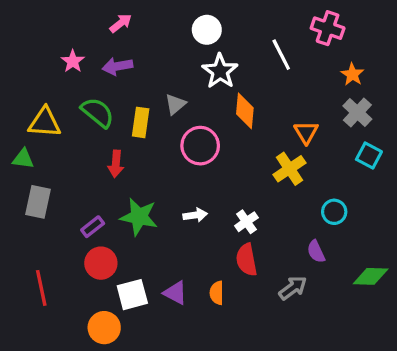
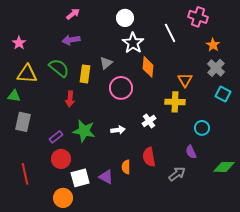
pink star: (73, 61) -> (19, 43), moved
yellow cross: (290, 169) -> (175, 102), turned 36
white cross: (246, 222) -> (149, 121), moved
orange semicircle: (217, 293) -> (126, 167), moved

